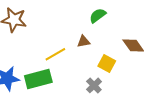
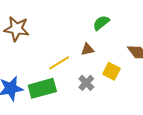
gray cross: (94, 85) -> (86, 83), moved

